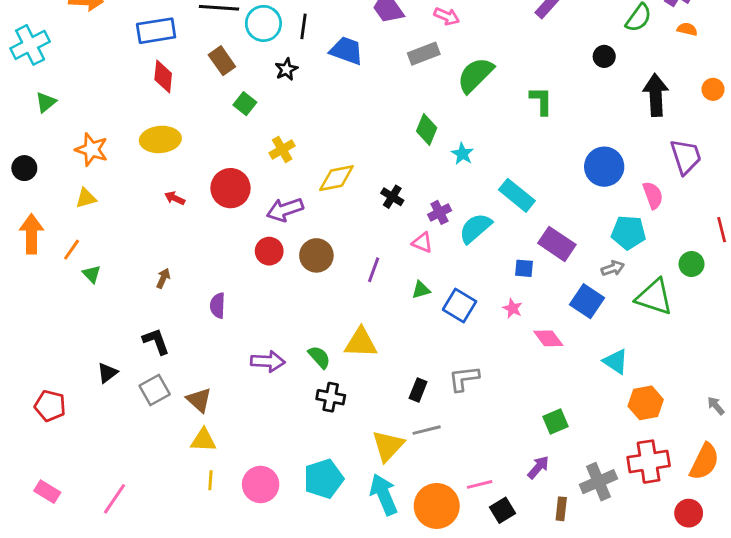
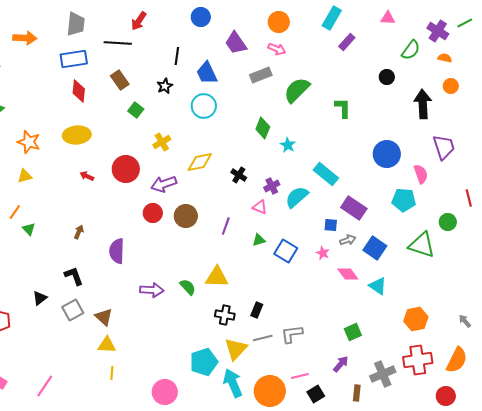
cyan circle: (263, 23) -> (204, 106), moved
blue trapezoid: (346, 51) -> (207, 73), turned -135
orange circle: (713, 89) -> (451, 86), moved
gray arrow: (613, 268) -> (348, 240), moved
purple semicircle: (218, 306) -> (117, 251), size x1.4
cyan triangle: (616, 361) -> (378, 286), moved
gray L-shape: (464, 379) -> (292, 334), moved
black cross: (331, 397) -> (225, 315), moved
cyan pentagon: (324, 479) -> (204, 362), moved
pink circle: (261, 484) -> (165, 392), moved

